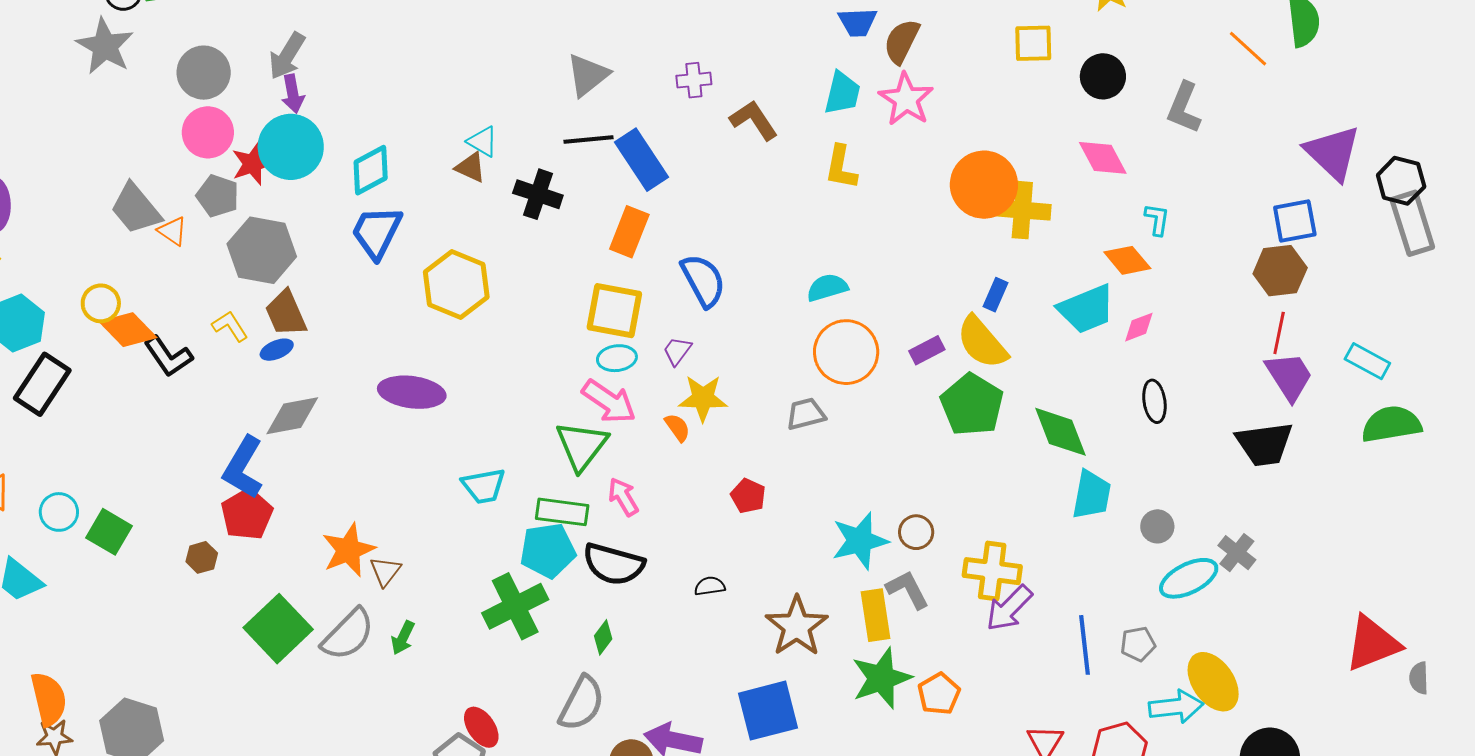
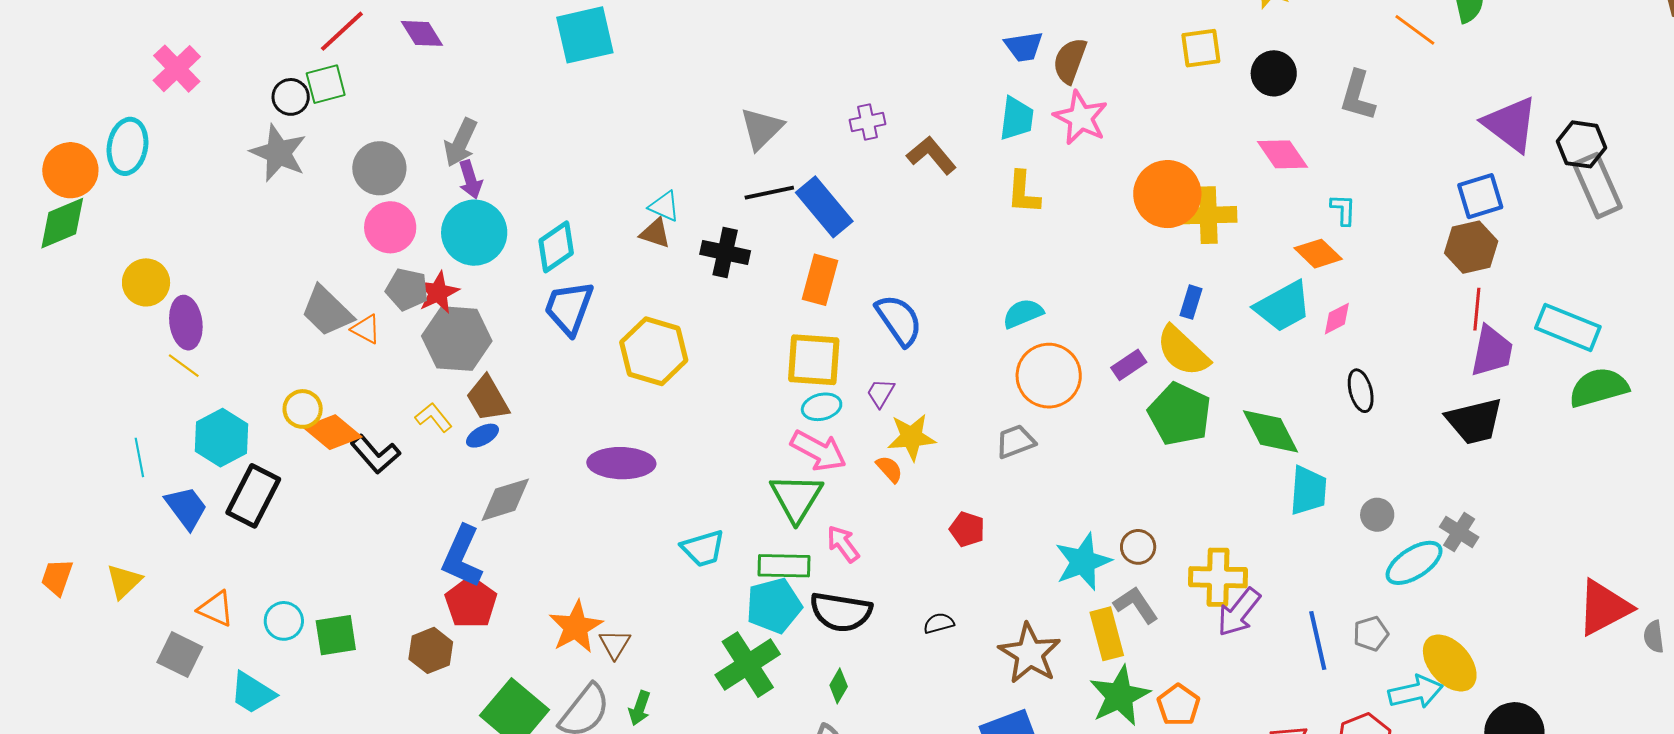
red star: (253, 164) -> (438, 292), moved
cyan rectangle: (1367, 361) -> (1568, 327), size x1.4
purple trapezoid: (1289, 376) -> (1492, 351), turned 50
green square: (109, 532) -> (336, 635), turned -33
brown hexagon: (202, 557) -> (431, 650), size x1.4

